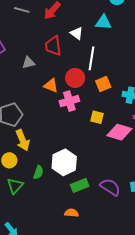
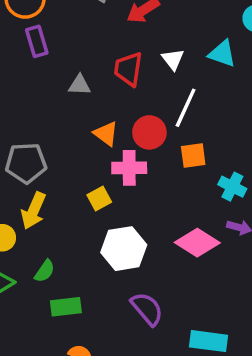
yellow square: (97, 117) -> (99, 199), moved, turned 32
yellow arrow: (23, 140) -> (33, 211), turned 30
white hexagon: (64, 162) -> (124, 249), moved
green rectangle: (80, 185) -> (66, 307), moved
purple semicircle: (110, 187) -> (147, 309), moved

